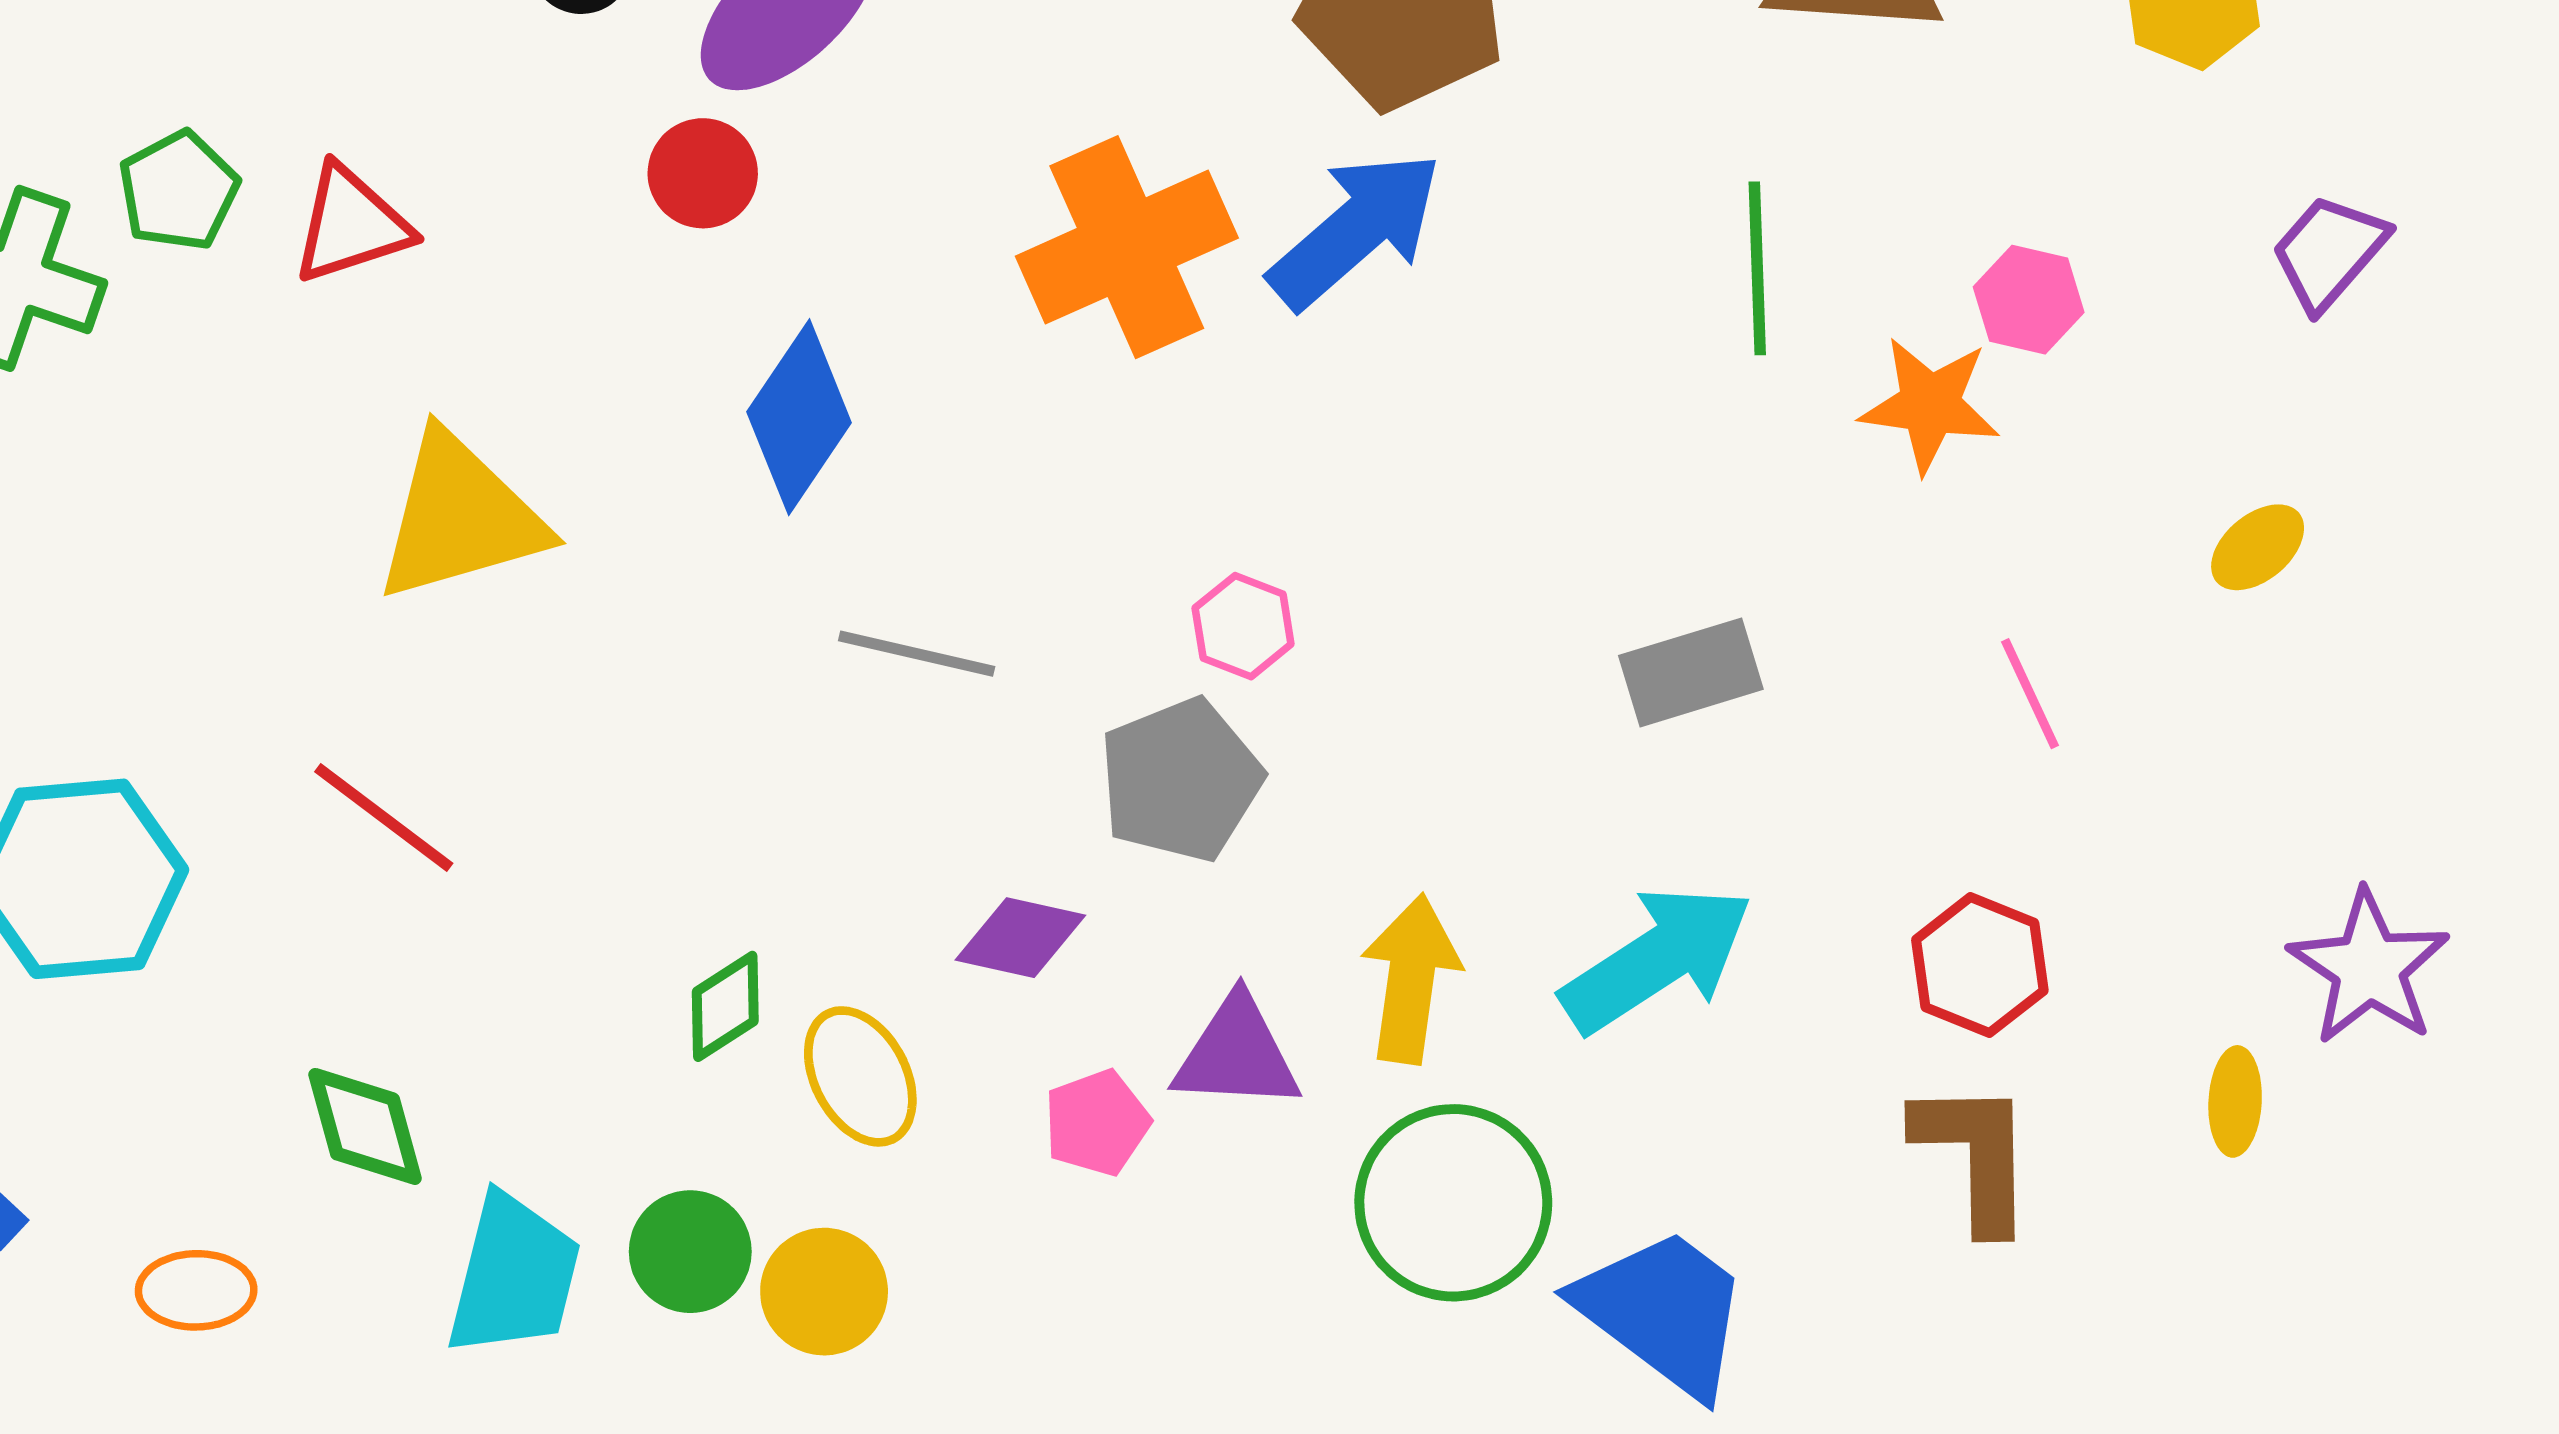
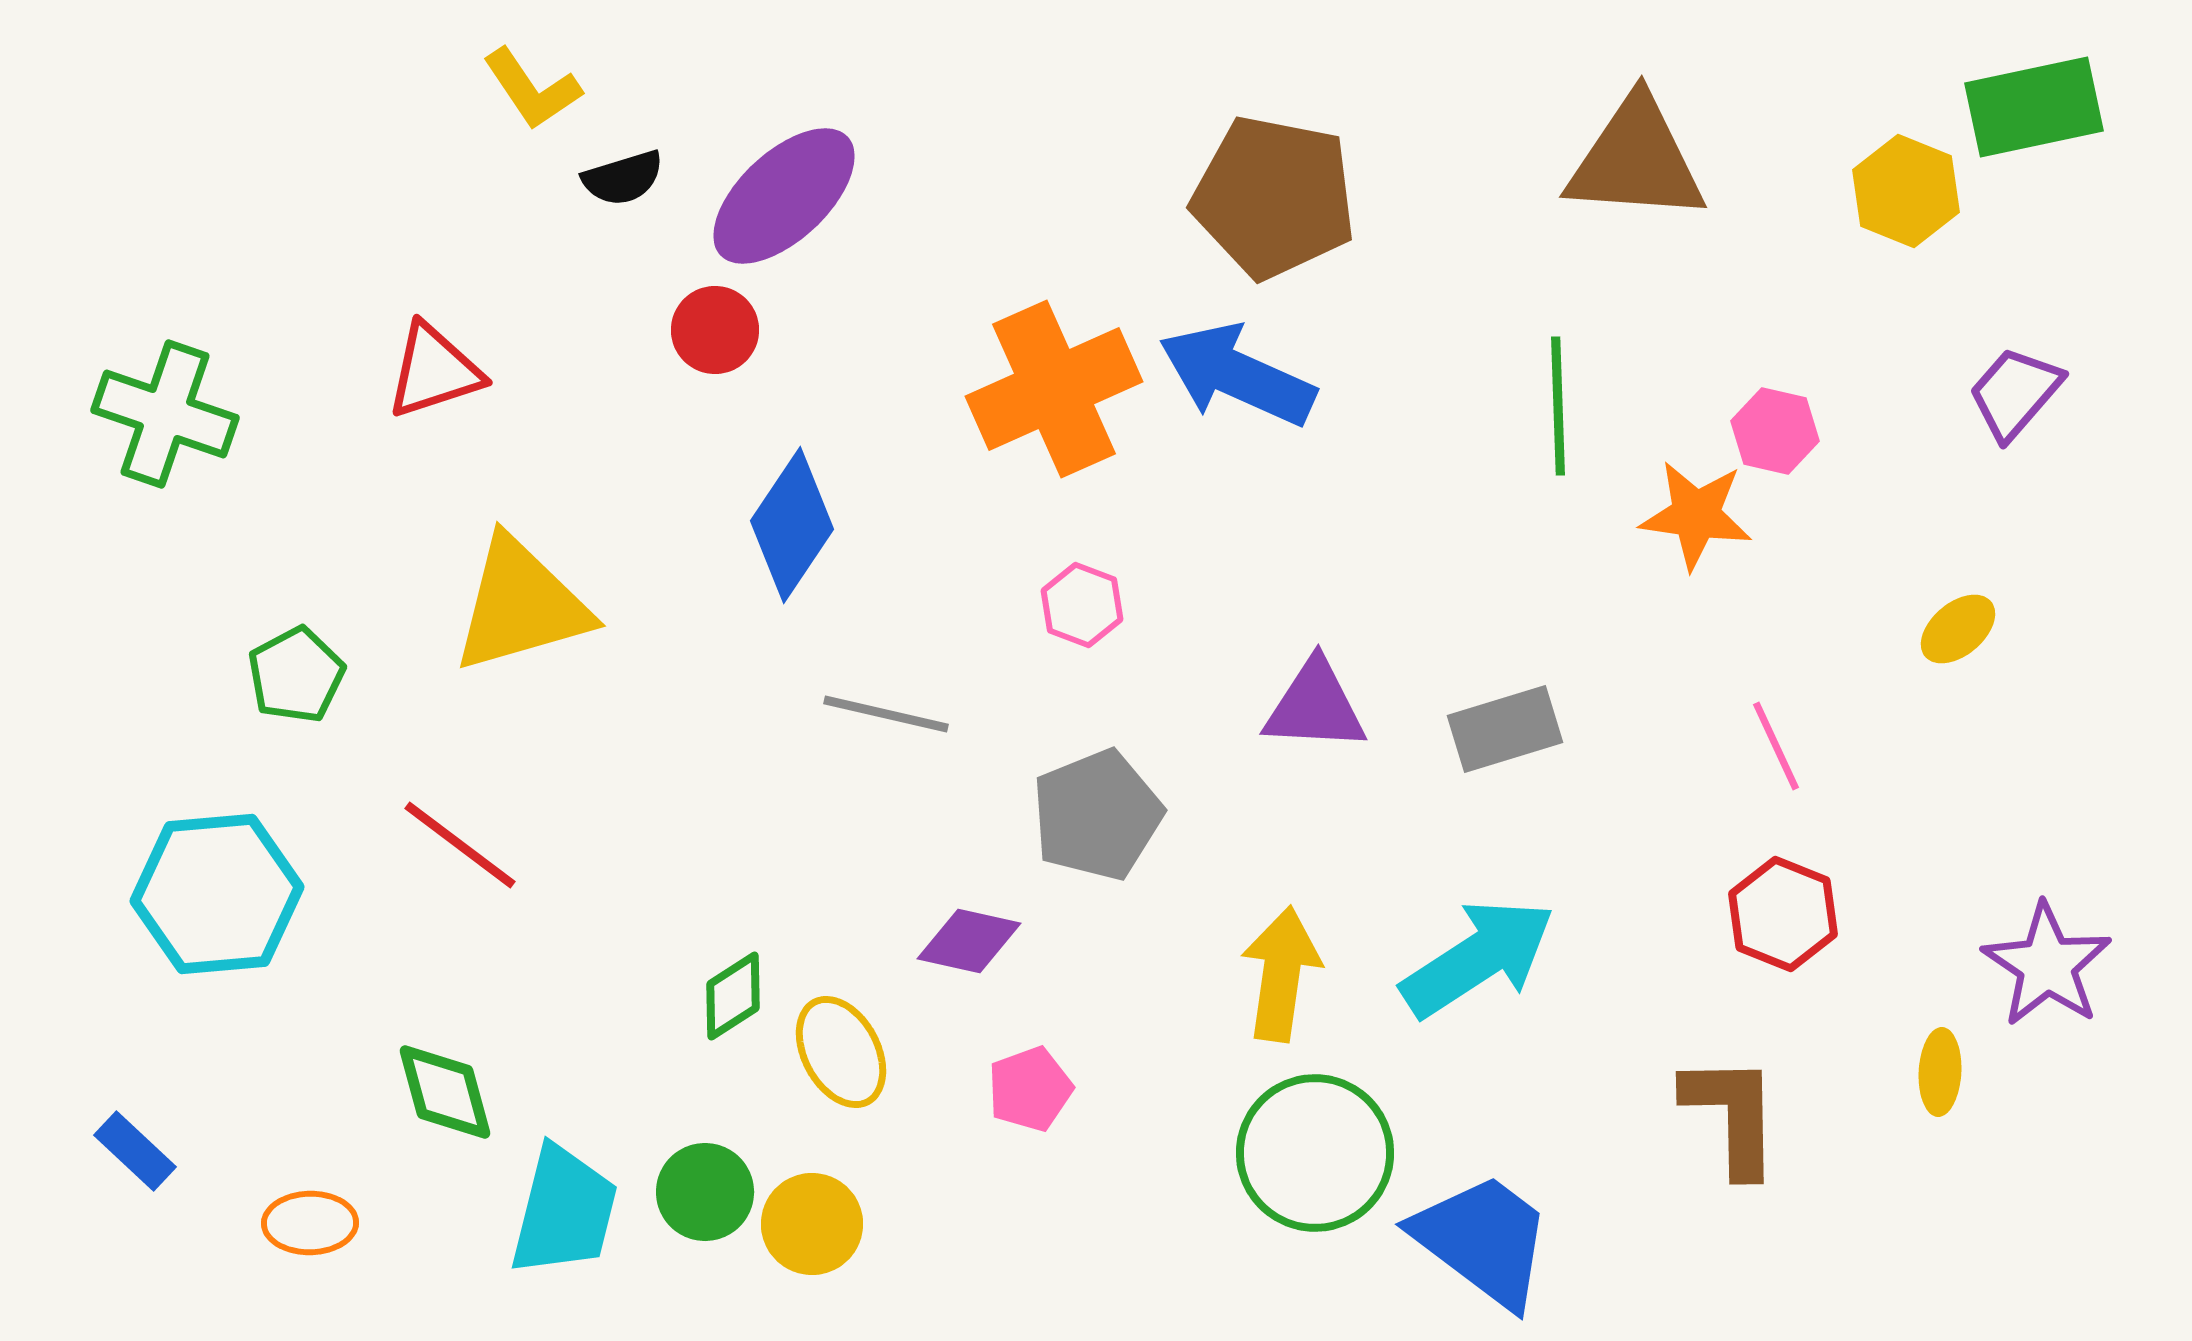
green pentagon: (179, 191) -> (296, 675), moved
blue arrow: (1356, 230) -> (1237, 375), turned -115
pink hexagon: (1243, 626) -> (1082, 605), moved
red hexagon: (1980, 965) -> (1783, 914), moved
purple triangle: (1237, 1054) -> (1315, 706), moved

